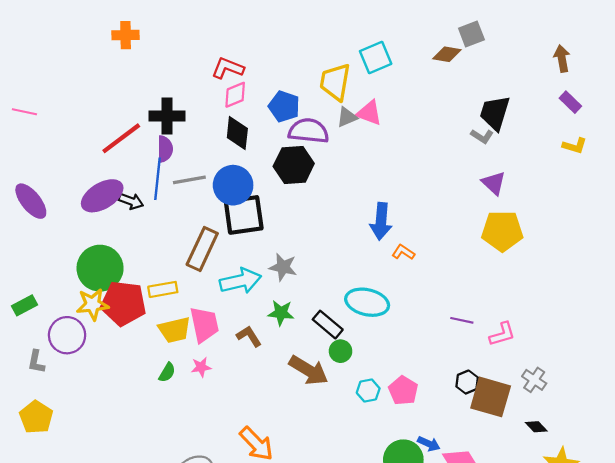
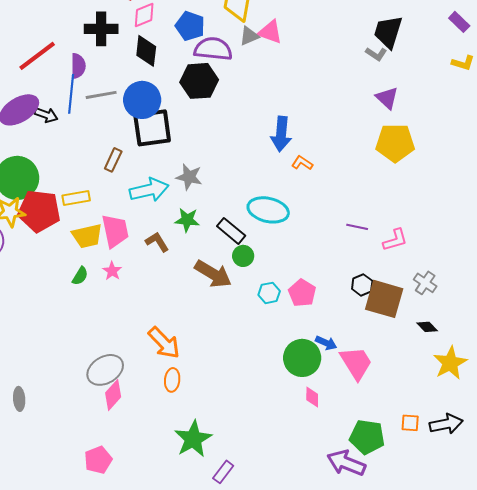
black cross: (167, 116) -> (101, 29), moved
brown rectangle: (202, 249) -> (113, 160), size x0.6
pink star: (201, 367) -> (112, 271), turned -30

